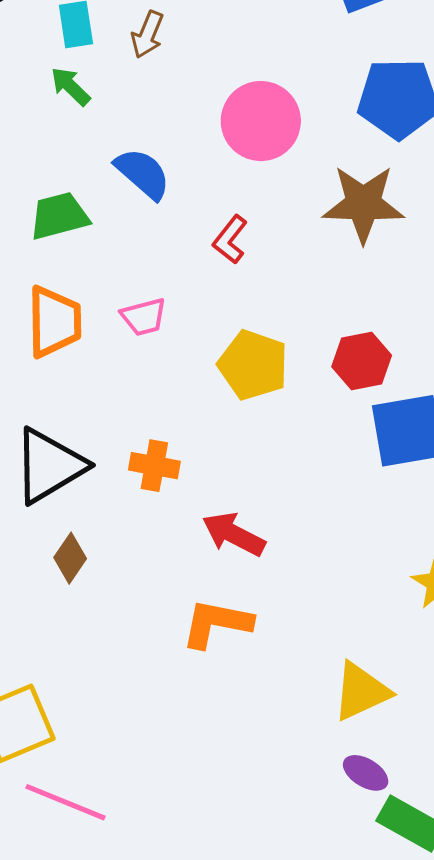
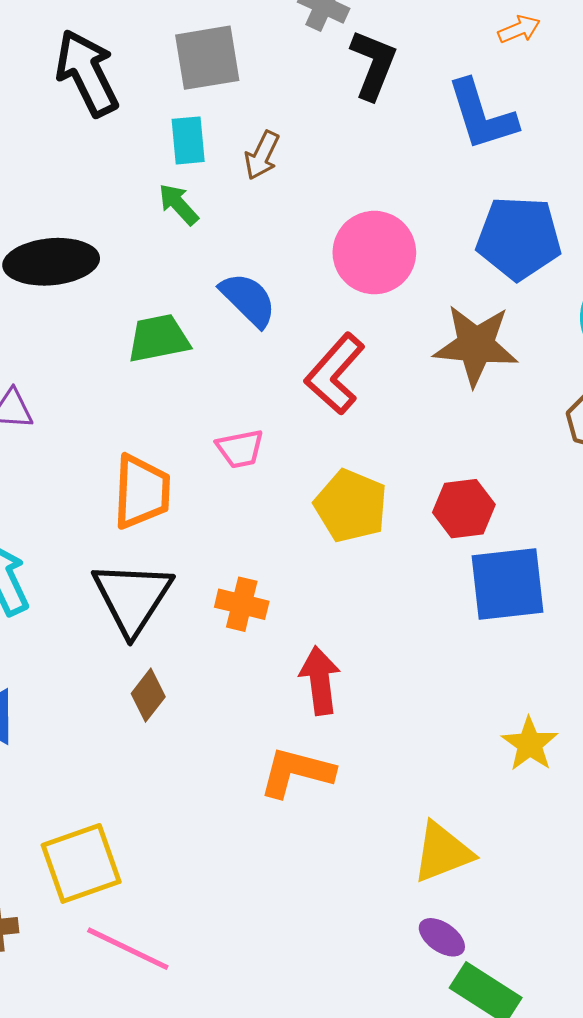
red L-shape: (230, 239) -> (335, 374), size x1.6
orange trapezoid: (54, 322) -> (142, 492), moved
black triangle: (49, 466) -> (132, 598), turned -30
red arrow: (234, 534) -> (320, 681), turned 52

